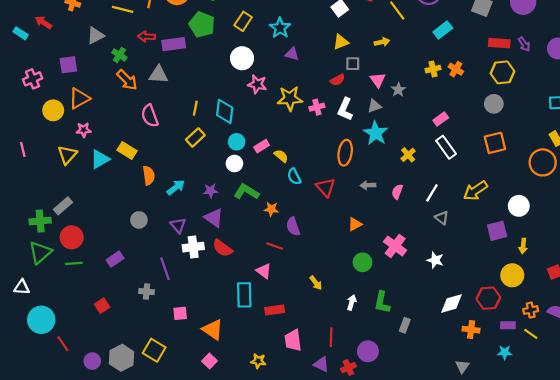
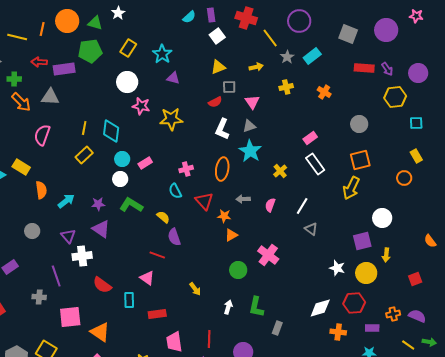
green pentagon: (202, 25) -> (90, 51), turned -30
green cross: (119, 55) -> (14, 79), turned -32
yellow cross: (433, 69) -> (286, 87), moved
yellow hexagon: (502, 72) -> (395, 97), moved
gray star: (398, 90) -> (287, 57), moved
pink cross: (317, 107) -> (186, 169), moved
pink semicircle: (150, 116) -> (42, 135), turned 40
yellow semicircle: (281, 156) -> (163, 217), moved
orange circle: (543, 162) -> (404, 178), size x0.6
yellow arrow: (475, 191) -> (351, 188), moved, turned -30
orange star: (271, 209) -> (224, 216), moved
red semicircle: (222, 248) -> (102, 285), moved
white star: (435, 260) -> (337, 268), moved
yellow circle: (512, 275) -> (366, 273), moved
cyan rectangle: (244, 295) -> (129, 300), size x0.7
pink square: (180, 313) -> (70, 317), size x1.6
yellow line: (531, 334) -> (408, 345), moved

